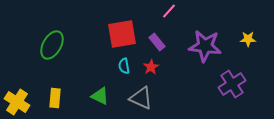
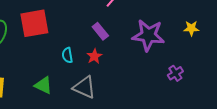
red square: (122, 34) -> (34, 23), moved
purple cross: (232, 84) -> (175, 73), size x0.6

